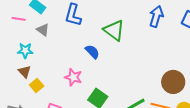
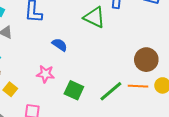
green triangle: (114, 30) -> (94, 17), moved

